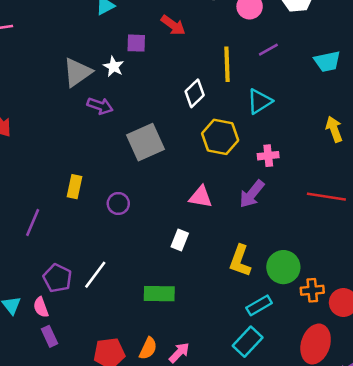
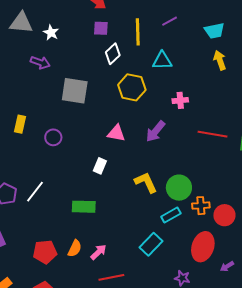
purple square: (136, 43) -> (101, 28), moved
gray triangle: (77, 72) -> (21, 23), moved, turned 40
cyan triangle: (259, 101) -> (162, 61), turned 30
yellow arrow: (334, 129) -> (220, 60), moved
gray square: (146, 142) -> (75, 91), turned 32
pink cross: (268, 156) -> (180, 100), moved
yellow L-shape: (240, 261) -> (146, 182), turned 135
cyan rectangle: (259, 305) -> (171, 215), moved

